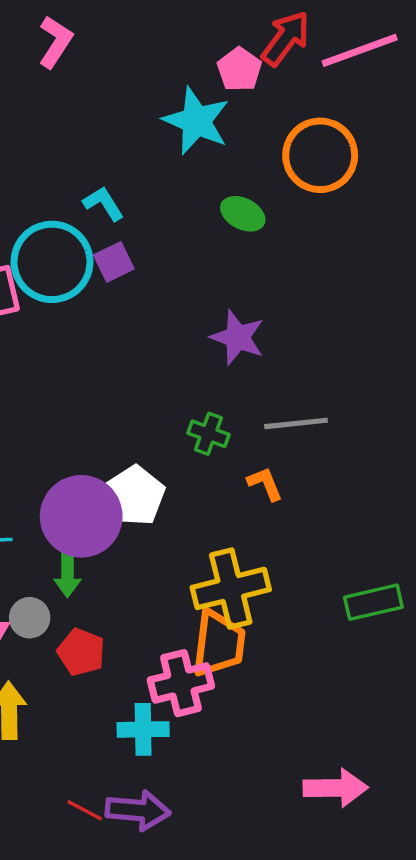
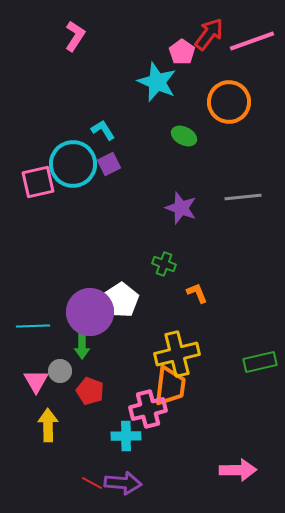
gray line: (296, 423) -> (243, 197), moved

